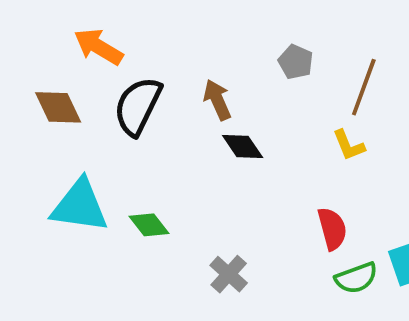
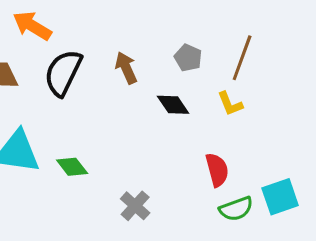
gray pentagon: (296, 62) -> (188, 58), moved
black diamond: (243, 147) -> (173, 105), moved

